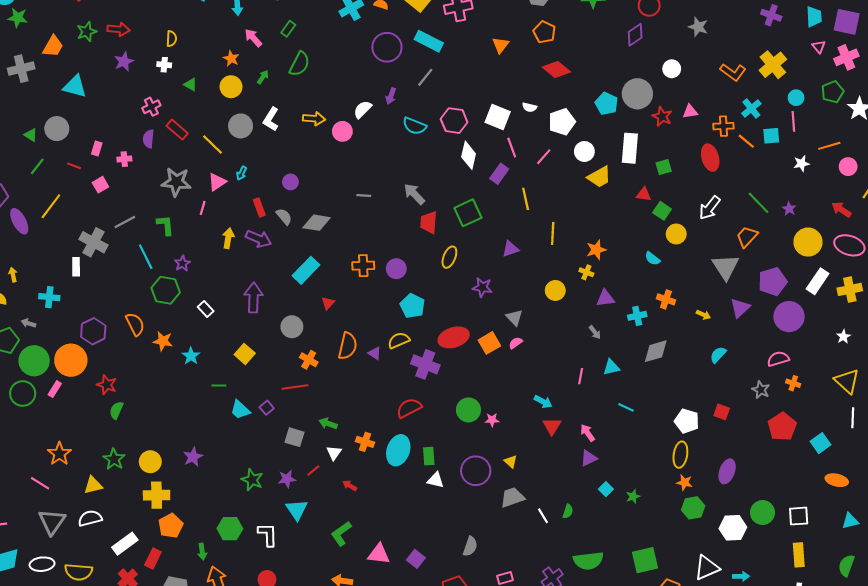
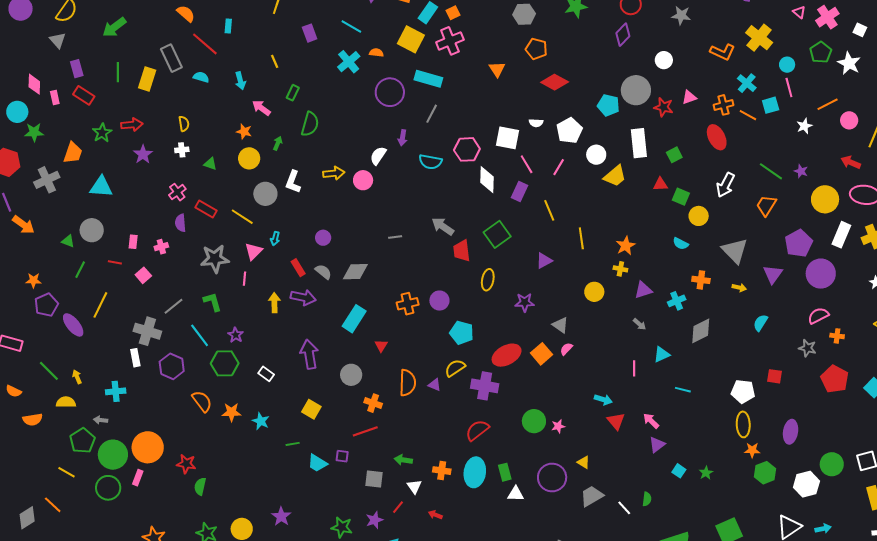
gray triangle: (726, 267) -> (735, 251), moved
purple hexagon: (93, 331) -> (172, 366), moved
purple square: (267, 408) -> (342, 456), turned -32

